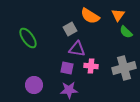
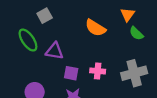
orange semicircle: (90, 16) -> (95, 28), moved
gray square: (70, 29) -> (45, 16), moved
purple triangle: (77, 49) -> (55, 51), moved

